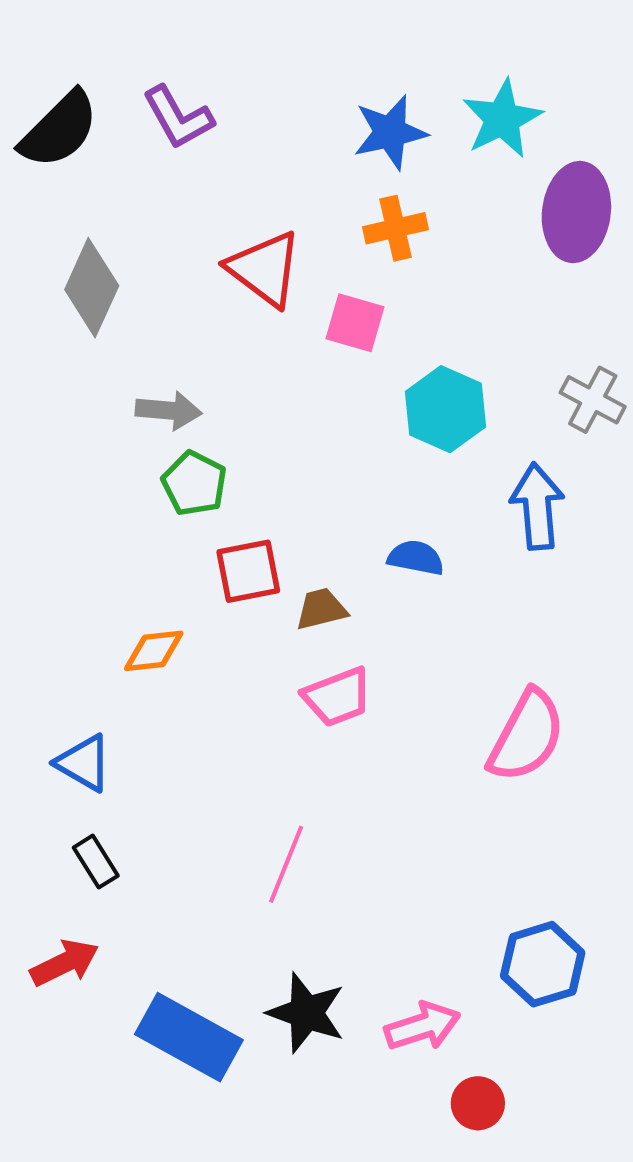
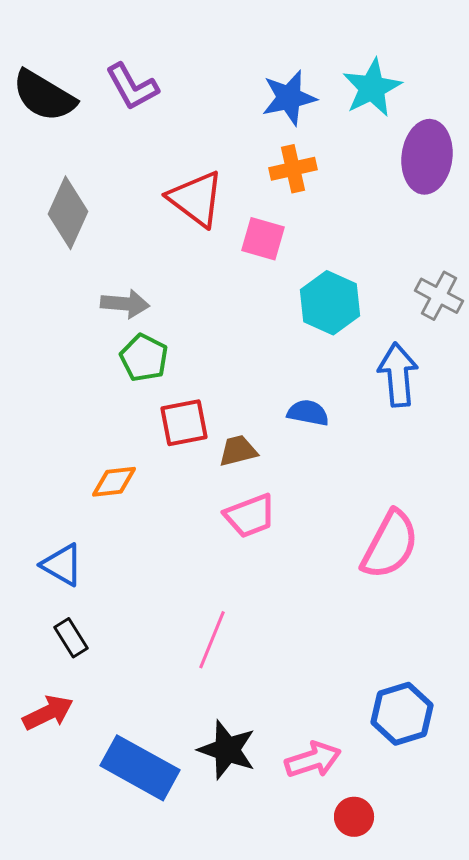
black semicircle: (59, 130) -> (44, 96), turned 76

